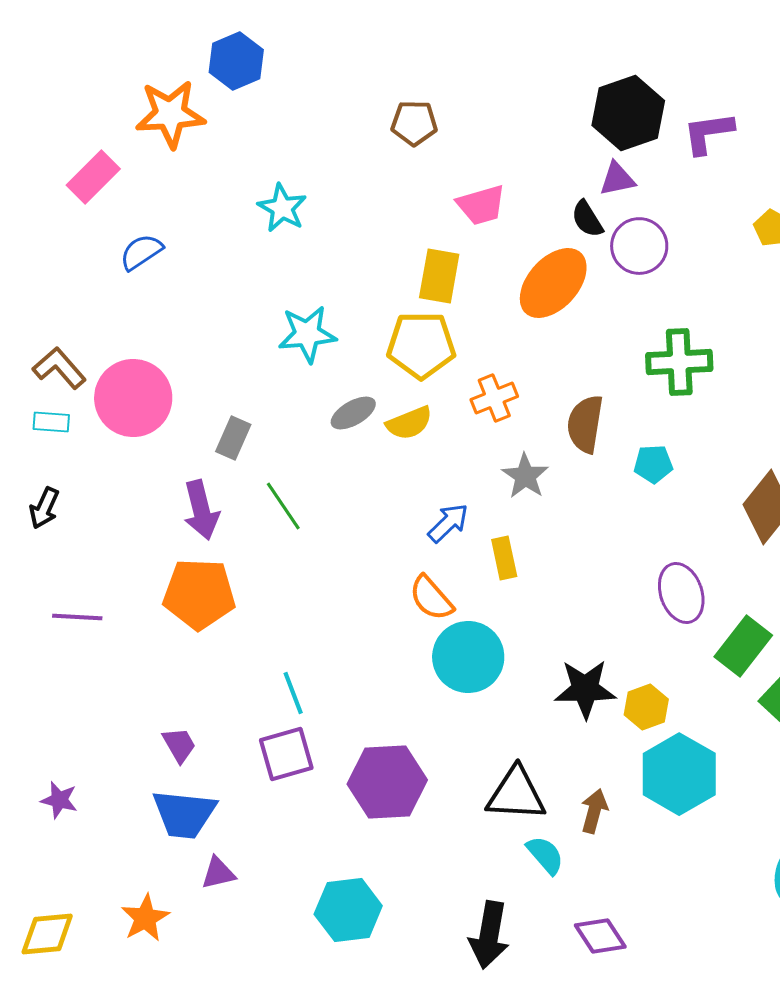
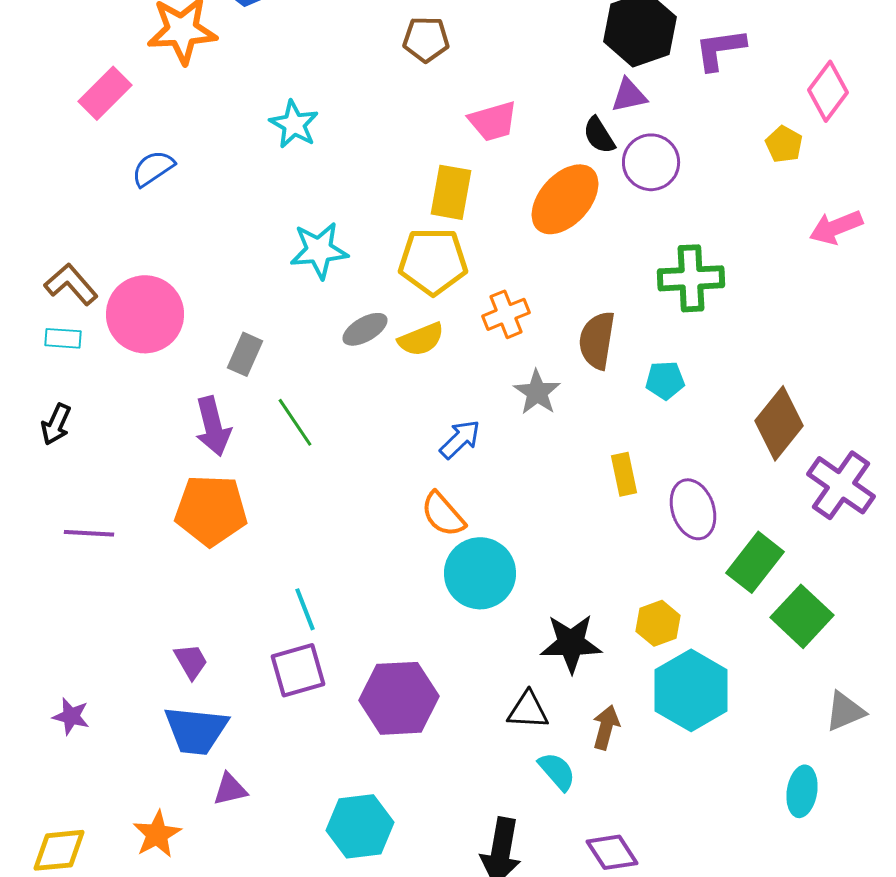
yellow rectangle: (504, 558) -> (624, 474), moved
black star: (585, 689) -> (571, 643), moved
black triangle: (516, 794) -> (528, 710), size x0.7

